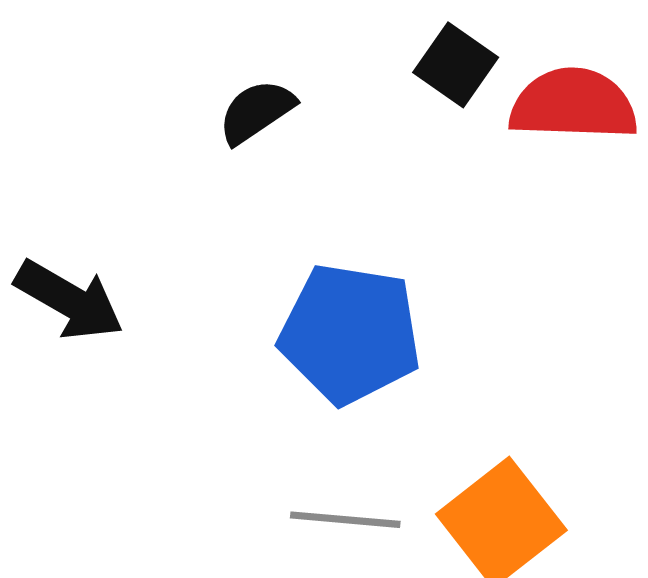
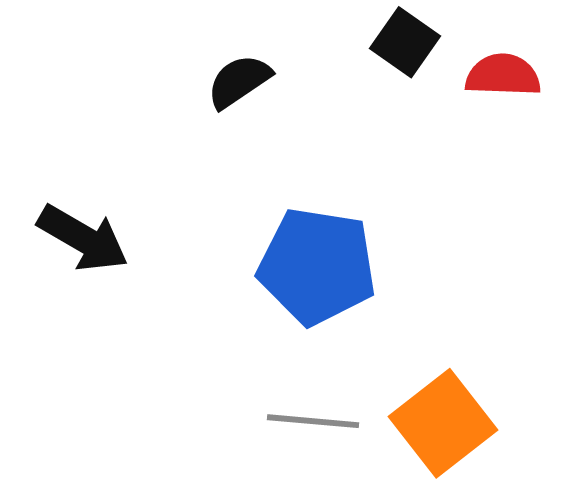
red semicircle: (573, 104) -> (503, 75), size x0.7

